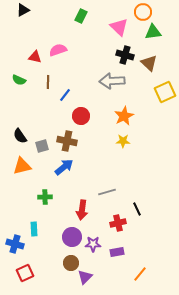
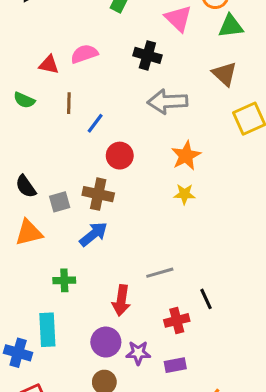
black cross: (125, 55) -> (147, 55), moved
cyan rectangle: (34, 229) -> (47, 330), size x1.5

